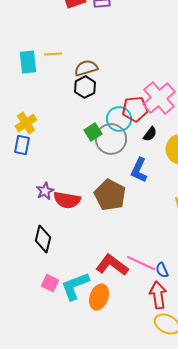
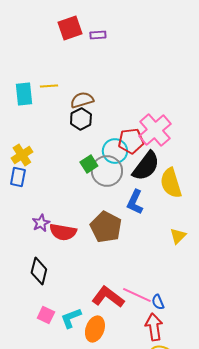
black semicircle: (150, 134) -> (146, 166), size x2.0
cyan L-shape: (75, 286) -> (71, 318), size x0.7

